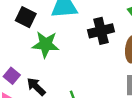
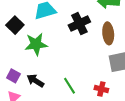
black square: (26, 17) -> (15, 25), turned 30

